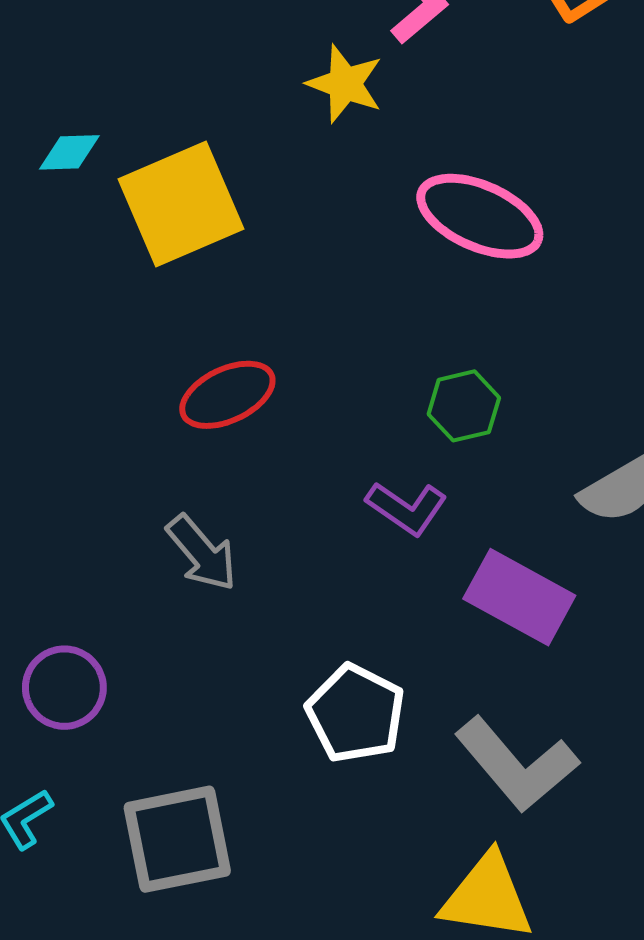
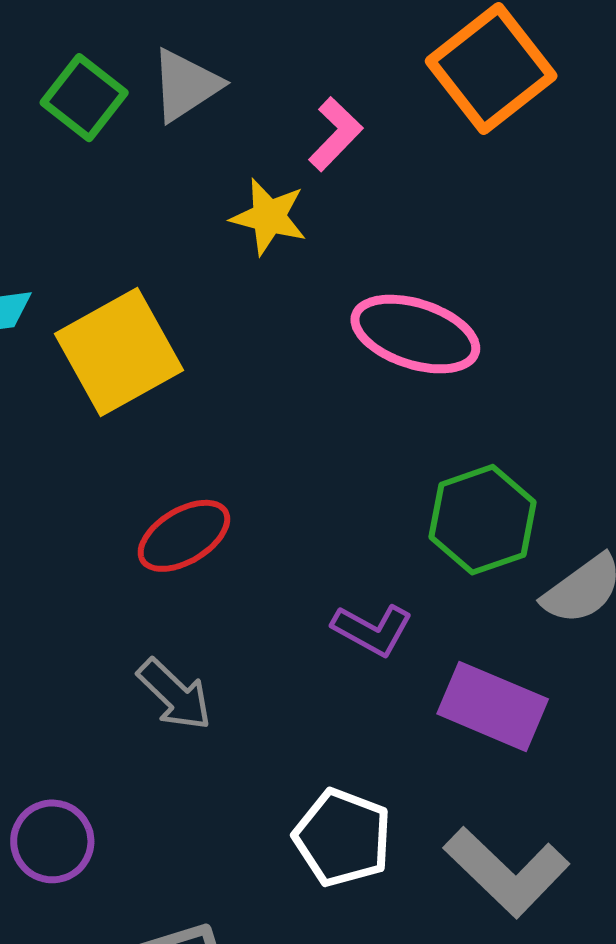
green hexagon: (464, 406) -> (483, 520), moved, size x1.5

